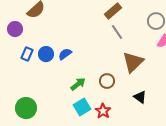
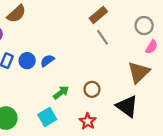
brown triangle: (133, 62) -> (139, 72), moved
black triangle: (140, 97) -> (127, 106), size x1.6
cyan square: (82, 107) -> (47, 117), moved

